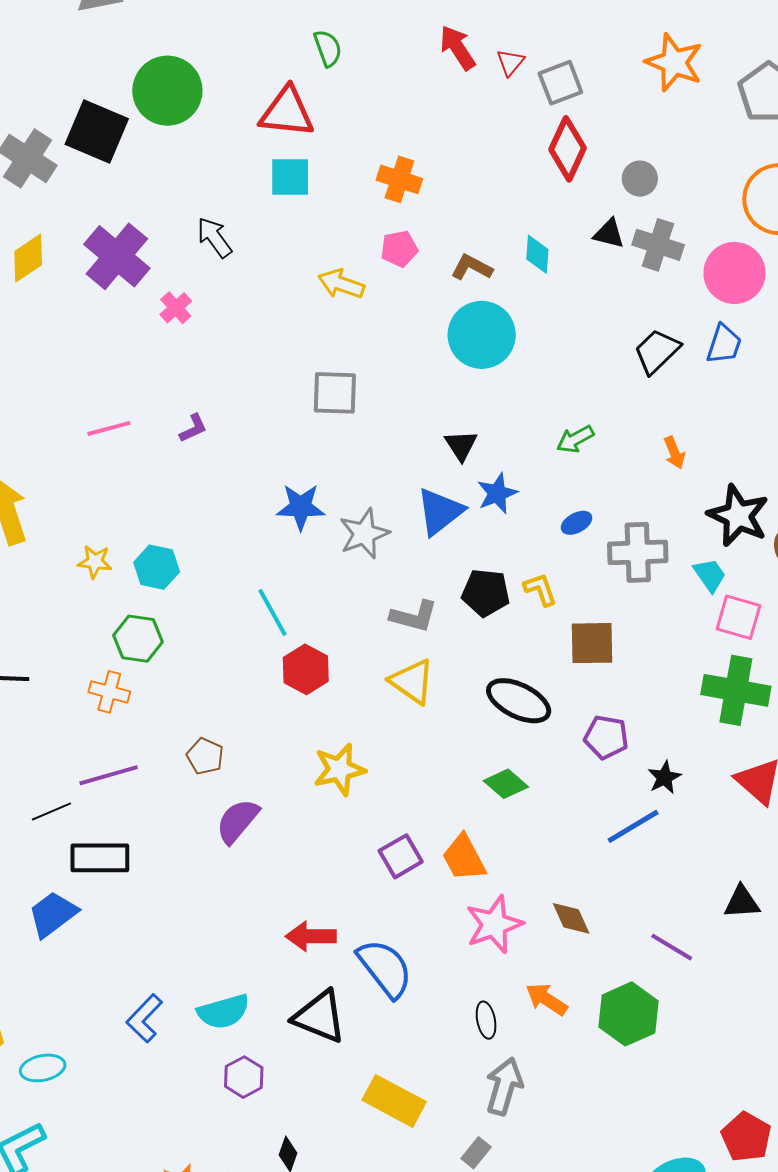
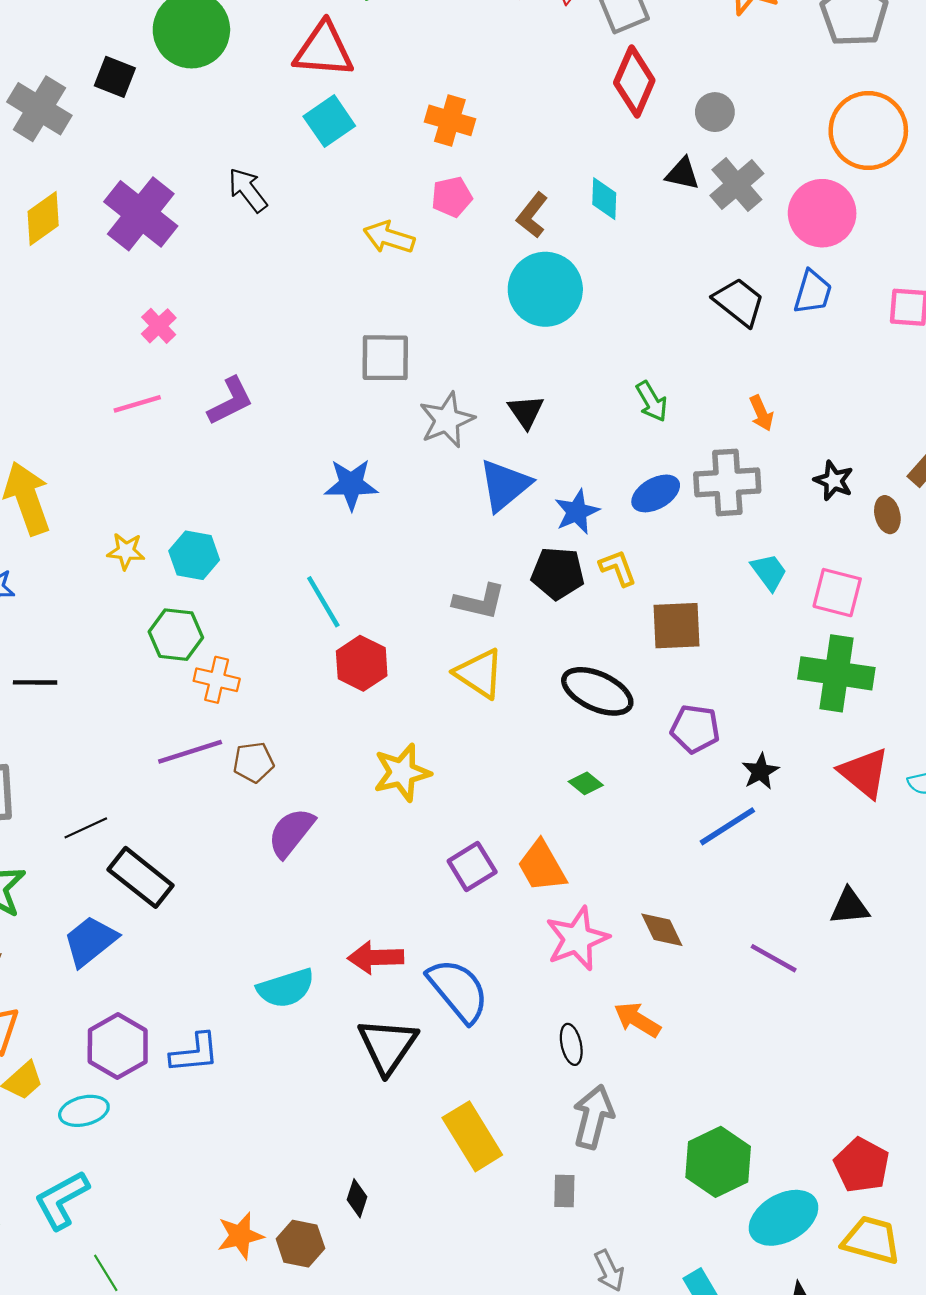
black square: (97, 132) -> (115, 77), size x0.6
cyan square: (290, 177) -> (329, 121), turned -33
gray cross: (658, 245) -> (737, 185), turned 33
brown L-shape: (472, 267) -> (532, 215), turned -78
pink cross: (176, 308) -> (159, 326), moved
black trapezoid: (657, 351) -> (739, 302), turned 84
purple L-shape: (193, 428) -> (230, 401), size x1.5
green arrow: (575, 439) -> (652, 401), turned -90
blue star: (497, 493) -> (577, 512), moved
black star: (738, 516) -> (834, 481), size x0.6
blue ellipse: (577, 523) -> (656, 493), size x1.4
gray star: (364, 534) -> (447, 420), moved
gray cross: (638, 552) -> (727, 482), moved
cyan trapezoid: (710, 575) -> (769, 572), moved
orange cross: (109, 692) -> (217, 680), moved
brown pentagon: (205, 756) -> (253, 762), turned -30
purple line: (109, 775) -> (190, 752), moved
green diamond: (506, 784) -> (586, 783), size x0.7
black rectangle: (100, 858) -> (141, 877), turned 40
cyan semicircle: (223, 1012) -> (286, 988), moved
green hexagon: (628, 1014) -> (718, 1162), moved
black triangle: (319, 1017) -> (388, 1046), turned 44
blue L-shape: (144, 1018) -> (195, 1053), turned -138
purple hexagon: (244, 1077) -> (118, 1046), moved, size x1.4
yellow rectangle: (394, 1101) -> (472, 1136), turned 32
gray rectangle: (476, 1153) -> (564, 1191), turned -36

